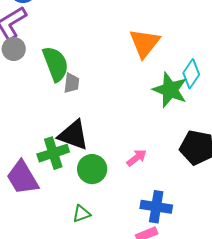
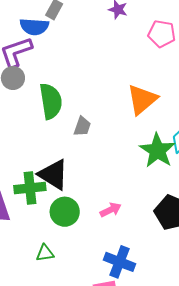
gray trapezoid: (72, 83) -> (82, 126), moved

